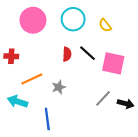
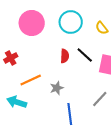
red cross: (11, 56) -> (11, 58), turned -32
blue line: (47, 119) -> (70, 114), moved

